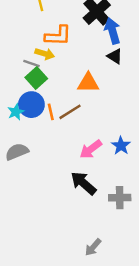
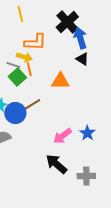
blue circle: (31, 105) -> (15, 113), moved
orange line: (51, 112) -> (29, 69), moved
brown line: (70, 112) -> (31, 105), moved

